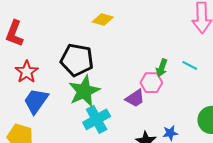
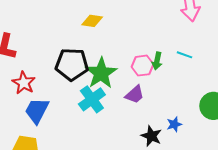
pink hexagon: (151, 83) -> (142, 66), moved
green star: (84, 91) -> (101, 73), moved
cyan cross: (97, 119) -> (92, 99), moved

